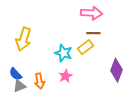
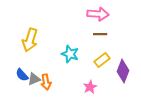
yellow rectangle: (85, 47) -> (102, 60), moved
pink star: (65, 76) -> (90, 87), moved
gray triangle: (19, 86) -> (34, 79), moved

